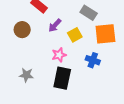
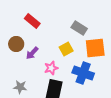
purple arrow: (55, 25) -> (32, 53), moved
blue cross: (93, 60) -> (83, 73), size x1.5

